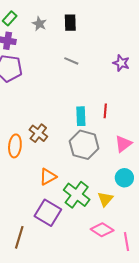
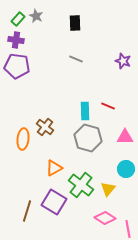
gray star: (39, 24) -> (36, 16), moved
red line: (105, 111) -> (108, 106), turned -72
pink triangle: (123, 144) -> (125, 137), turned 36
brown line: (19, 237) -> (27, 211), moved

